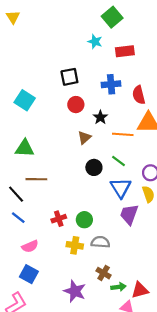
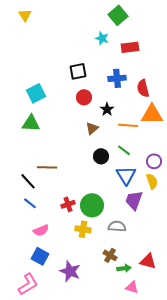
cyan square: (25, 100) -> (36, 93), turned 30
green triangle: (25, 148) -> (31, 123), moved
green circle: (84, 220) -> (92, 205), size x1.5
gray semicircle: (100, 242) -> (117, 226), moved
red triangle: (140, 290) -> (148, 261), moved, turned 30
purple star: (75, 291) -> (70, 271), moved

